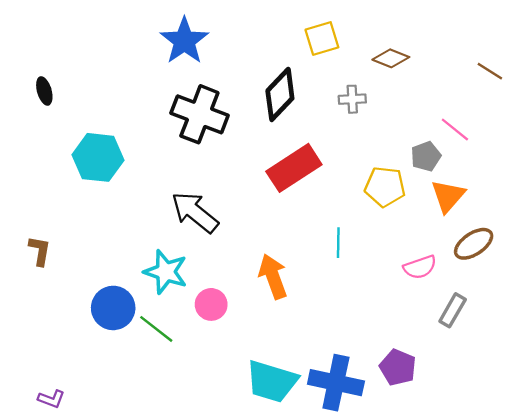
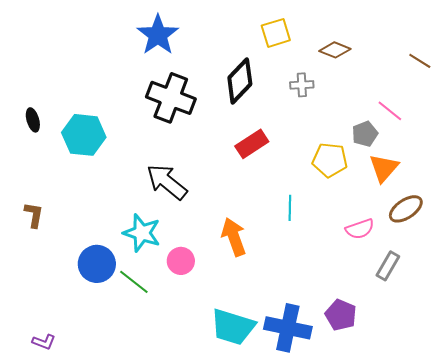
black ellipse: (44, 91) -> (33, 120), moved
red rectangle: (294, 168) -> (252, 144), size x0.7

